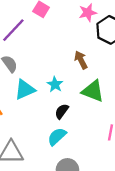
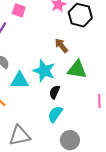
cyan star: (55, 84) -> (44, 71), size x1.6
cyan triangle: (25, 89) -> (20, 80), turned 36

